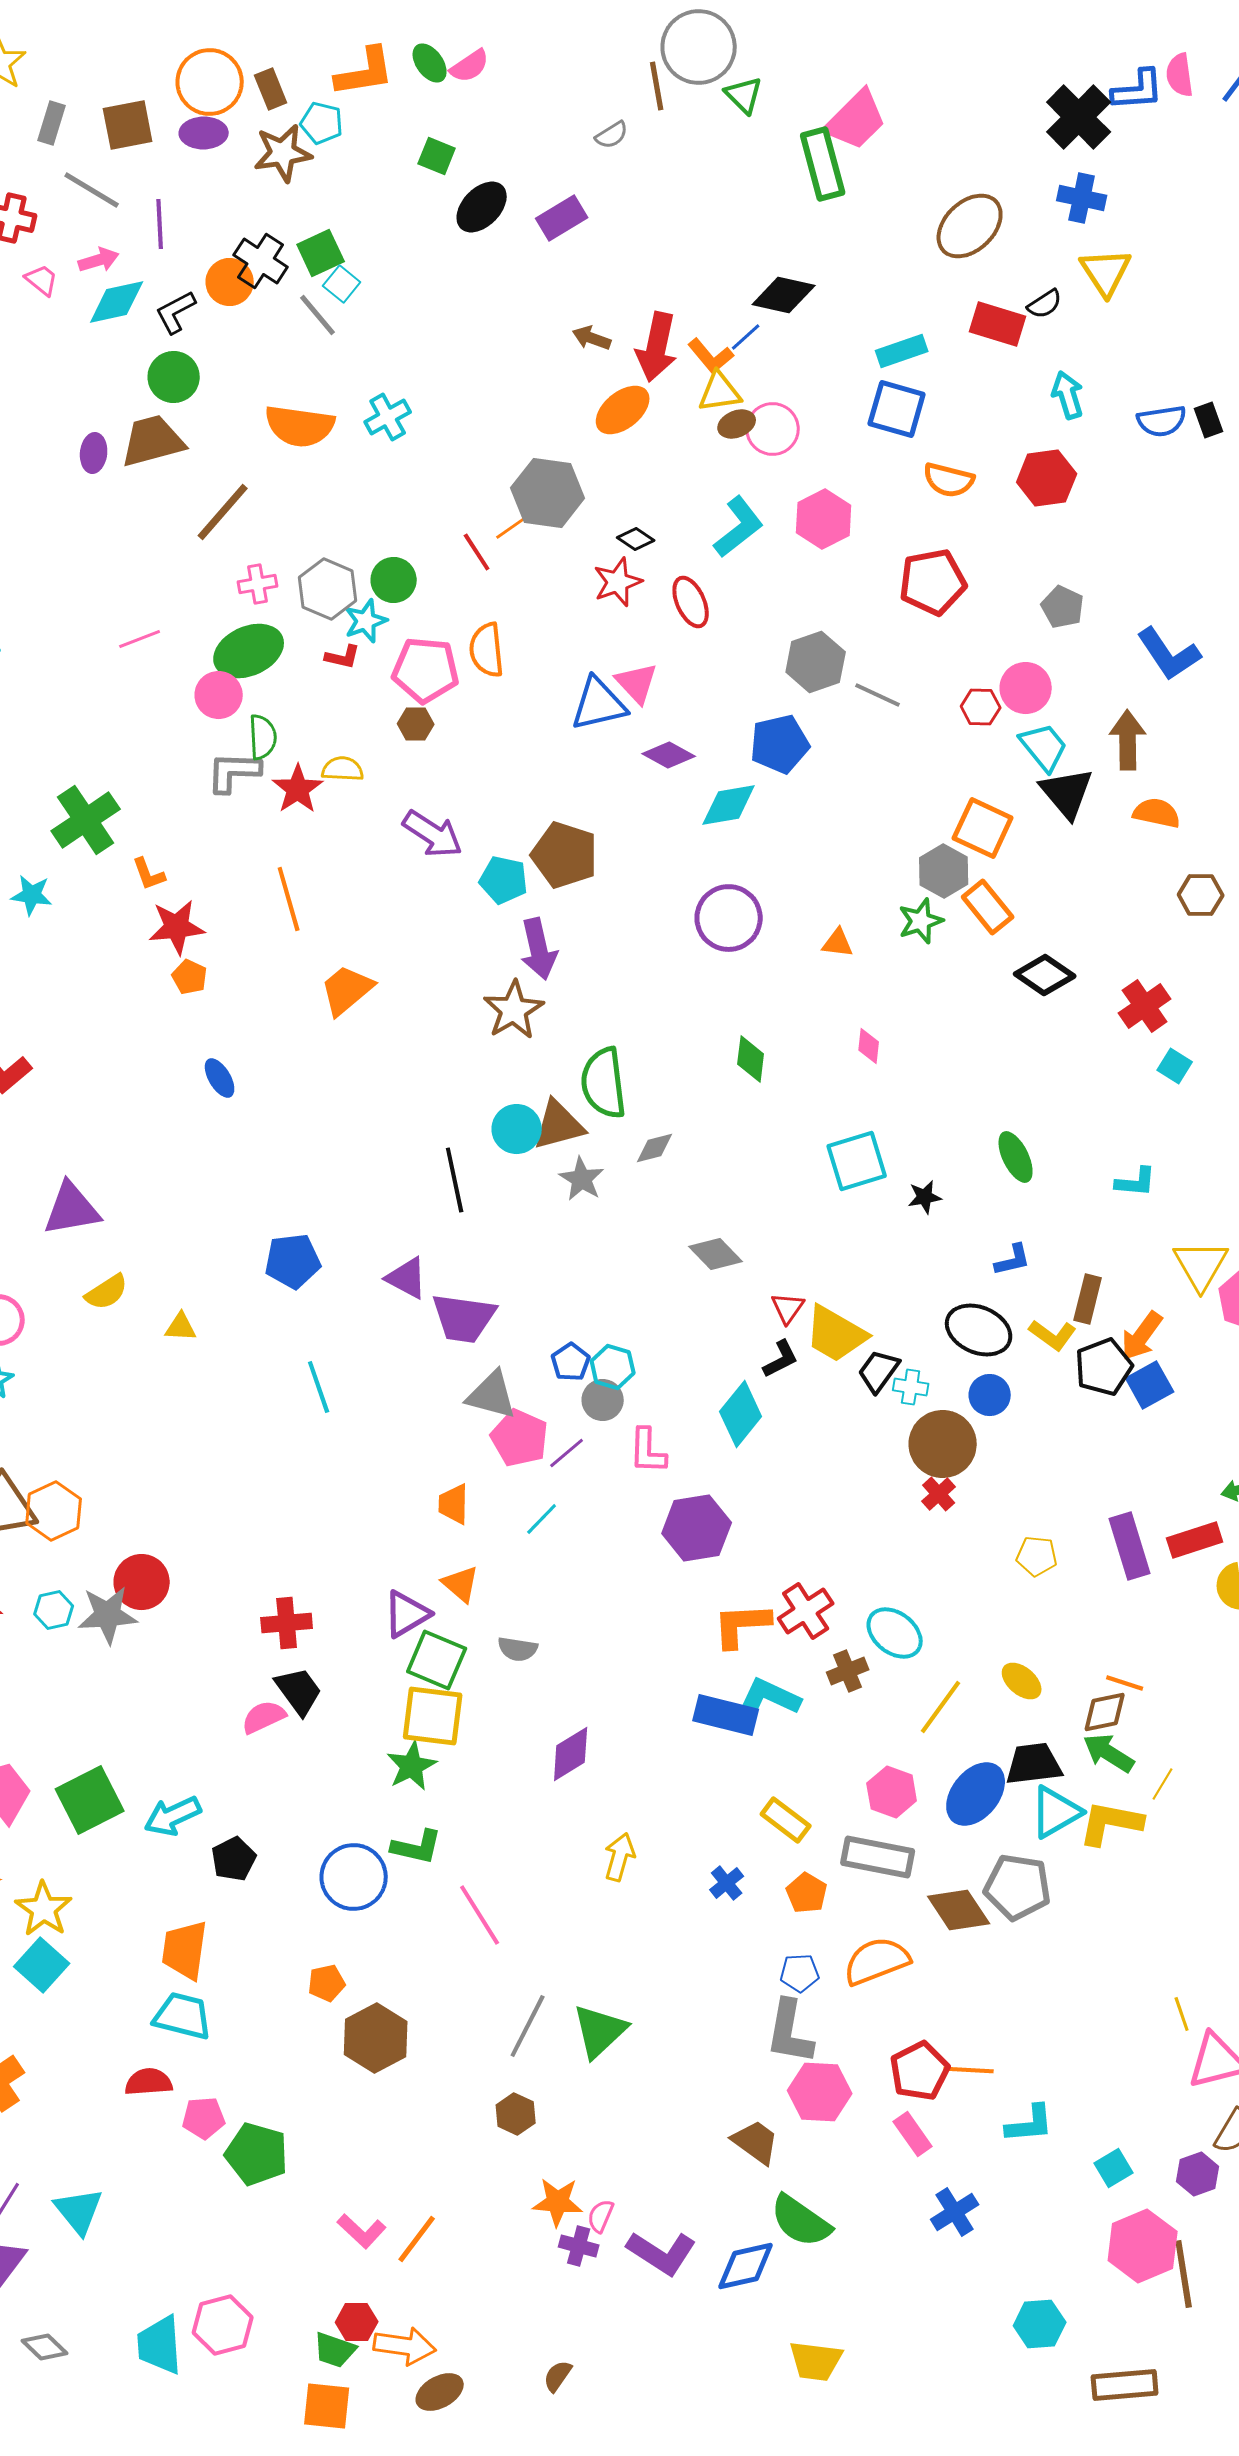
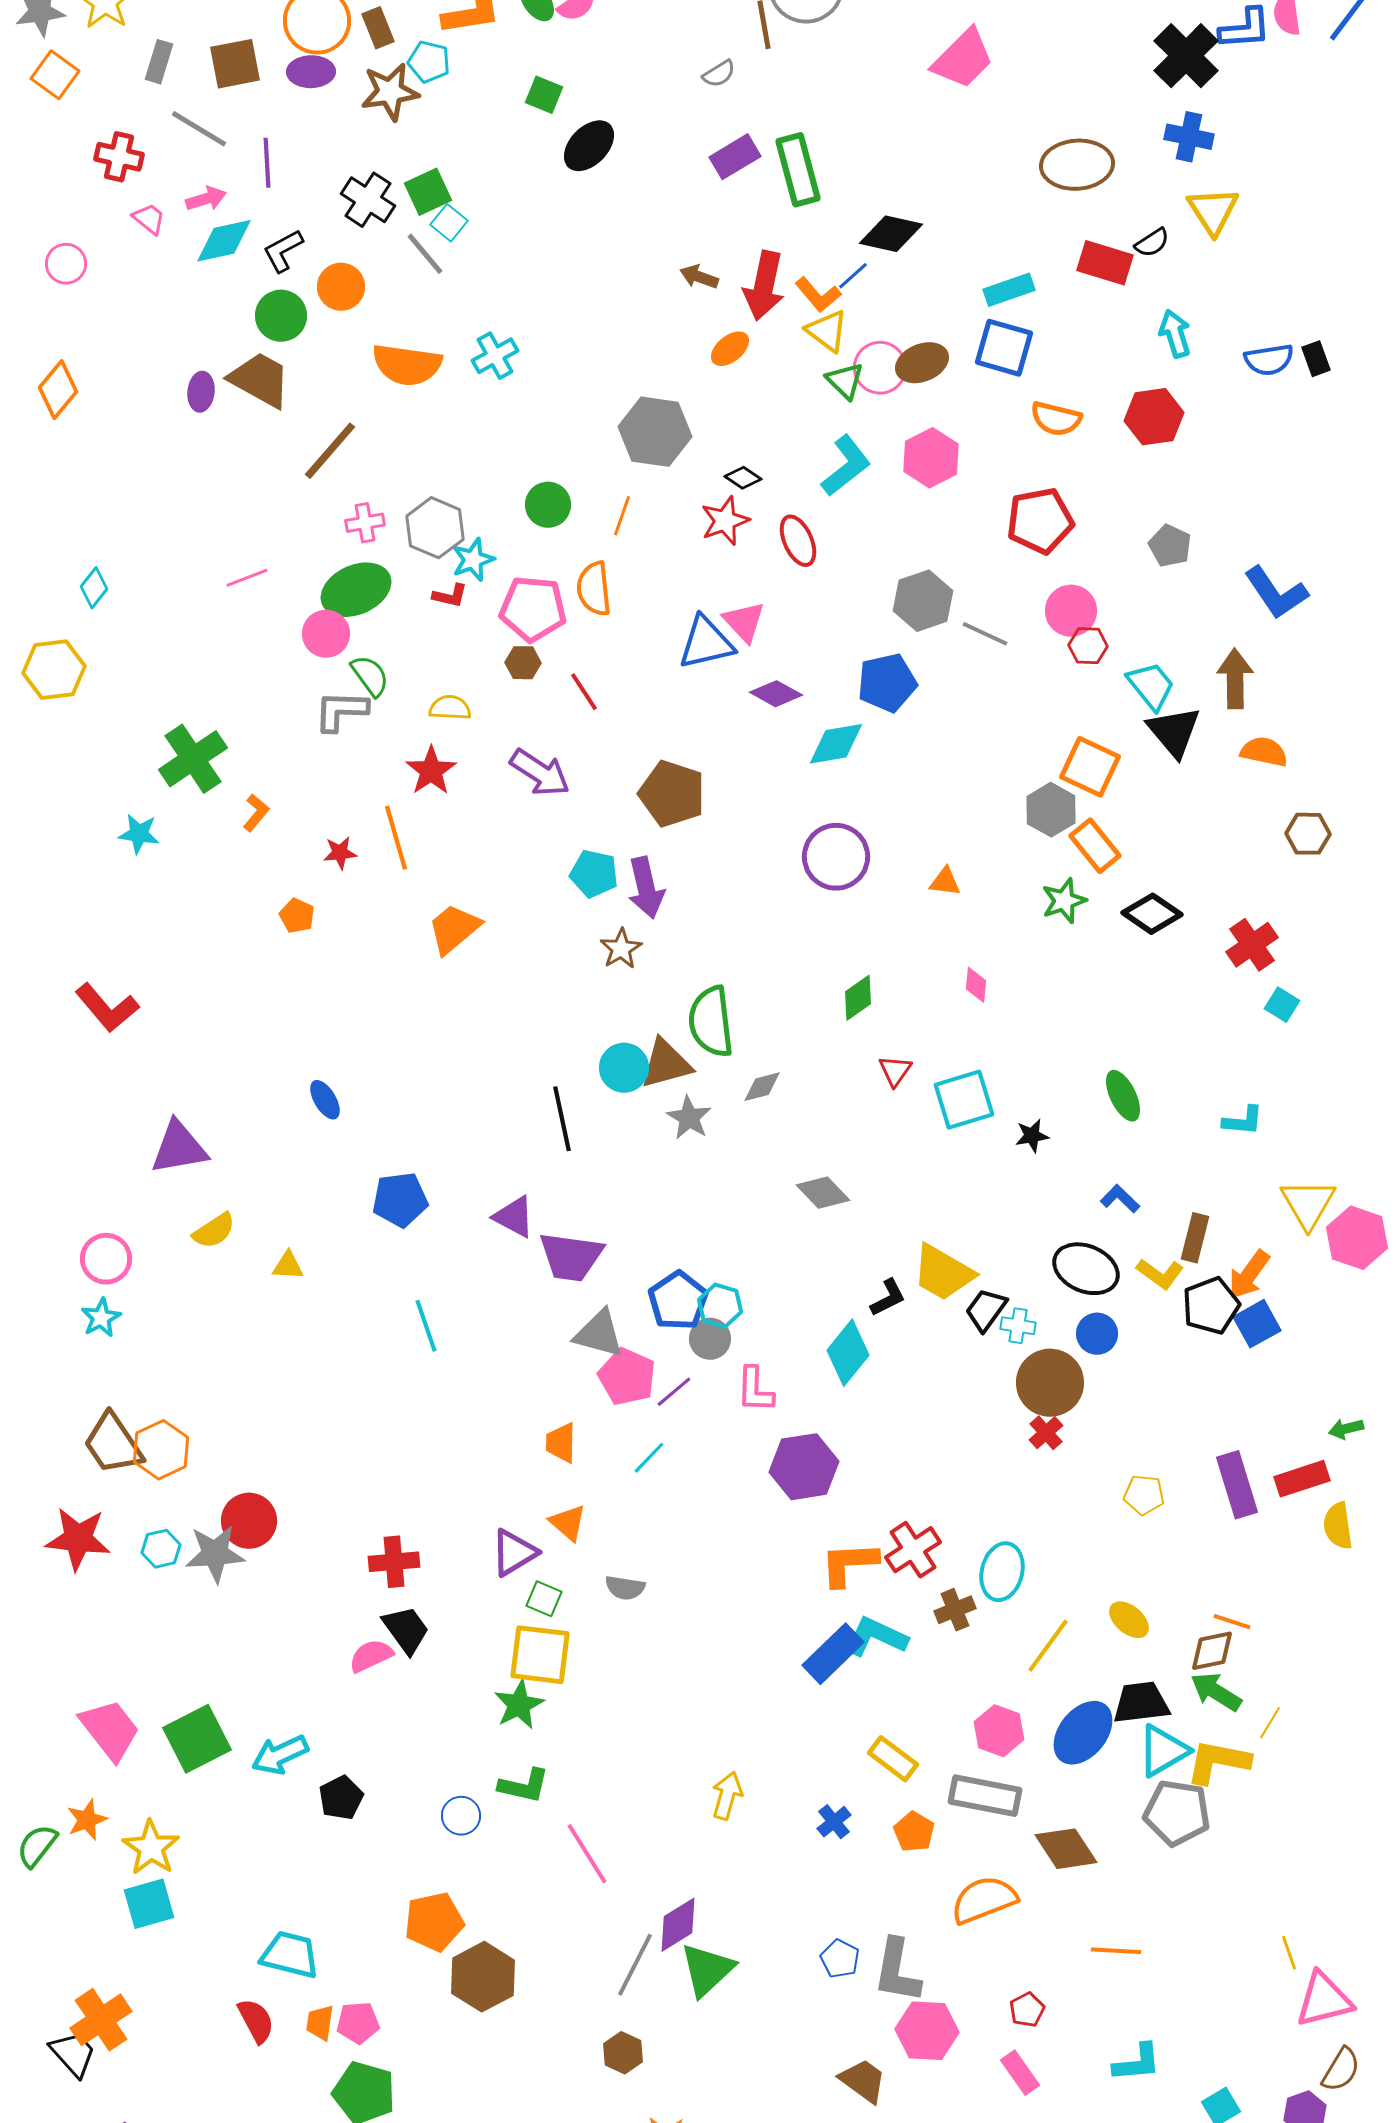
green triangle: (744, 95) -> (845, 381), moved
green rectangle: (823, 164) -> (798, 170), moved
purple rectangle: (562, 218) -> (735, 157), moved
brown ellipse: (970, 226) -> (1077, 165), turned 40
orange circle: (230, 282) -> (341, 287), moved
yellow triangle: (720, 392) -> (827, 331), turned 45
orange ellipse: (623, 410) -> (730, 349), size x0.7
brown ellipse: (737, 424) -> (922, 363), moved, size x1.4
brown trapezoid: (153, 441) -> (260, 380), turned 44
orange line: (514, 526) -> (622, 516), moved, turned -36
red line: (477, 552) -> (584, 692), moved
green circle: (394, 580) -> (548, 505), moved
pink circle: (1026, 688) -> (1071, 611), moved
green semicircle: (263, 737) -> (370, 676), turned -33
red star: (298, 789) -> (431, 771), moved
orange L-shape: (149, 874) -> (256, 813), turned -120
cyan pentagon: (504, 880) -> (594, 874), moved
green star: (921, 921) -> (1064, 901), moved
red star: (177, 927) -> (340, 853), moved, size x0.6
brown star: (514, 1010) -> (621, 949), size x0.7
green diamond: (751, 1059) -> (858, 998), turned 48
blue ellipse: (220, 1078) -> (325, 1100), moved
blue L-shape: (1013, 1260) -> (1120, 1199), turned -123
red triangle: (788, 1308) -> (895, 1071), moved
blue pentagon: (571, 1362) -> (678, 1301), size x1.5
cyan ellipse: (895, 1633) -> (1002, 1572), turned 66
green square: (437, 1660) -> (544, 1599), size x0.6
blue rectangle: (726, 1715) -> (833, 1654), turned -58
purple diamond: (571, 1754) -> (678, 1925), moved
blue circle: (354, 1877) -> (461, 1816), size x0.6
gray pentagon: (1018, 1887) -> (1177, 1813), moved
orange trapezoid: (185, 1950) -> (320, 2023), moved, size x0.6
cyan square: (42, 1965) -> (149, 1904), turned 32
blue pentagon: (800, 1973) -> (840, 1959), moved, turned 30
orange pentagon: (327, 1983) -> (434, 1922), size x1.6
orange line: (969, 2070) -> (1116, 1951), moved
red pentagon: (920, 2071) -> (1027, 2010), size x0.6
red semicircle: (149, 2082) -> (256, 2021), turned 66
pink pentagon: (204, 2118) -> (358, 2023), moved

